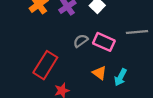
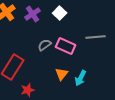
orange triangle: (99, 73) -> (62, 74), turned 32

